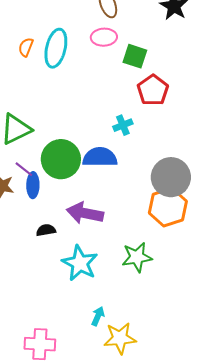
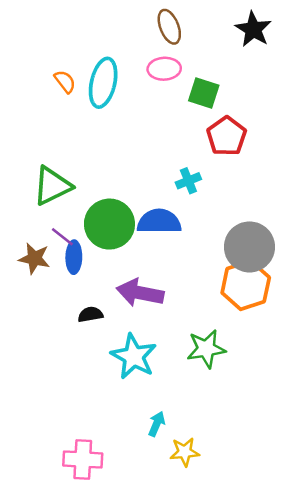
orange semicircle: (26, 47) -> (65, 81), turned 120
yellow star: (120, 338) -> (185, 452), size x0.7

